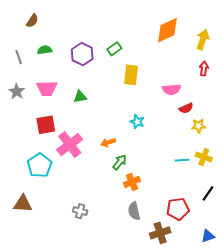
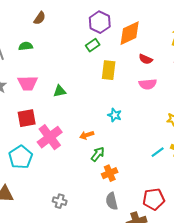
brown semicircle: (32, 21) -> (40, 18), moved
orange diamond: (167, 30) -> (130, 33), moved
purple hexagon: (82, 54) -> (100, 22), moved
red semicircle: (186, 108) -> (146, 59), moved, turned 48
cyan line: (182, 160) -> (158, 152), turned -32

